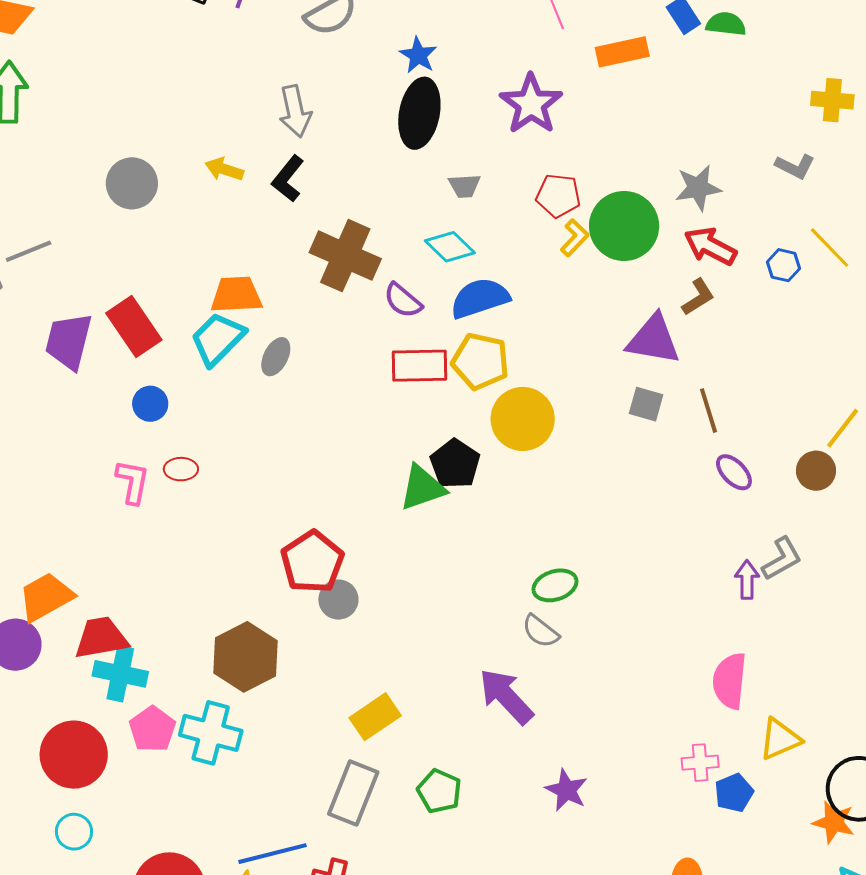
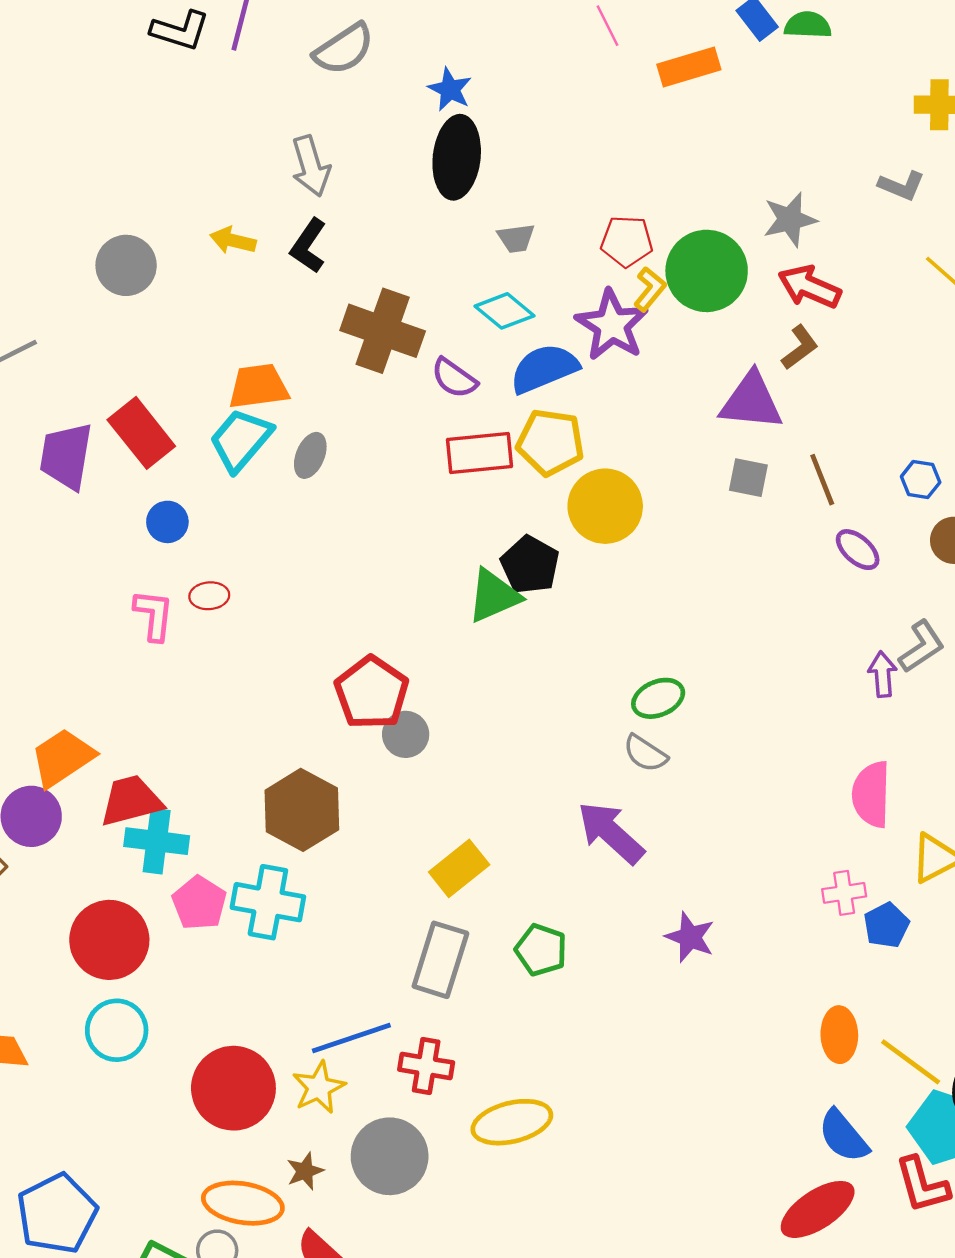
purple star: (531, 104) -> (612, 325), moved
blue hexagon: (783, 265) -> (921, 480), moved
cyan circle: (74, 832) -> (117, 1030), size x1.4

